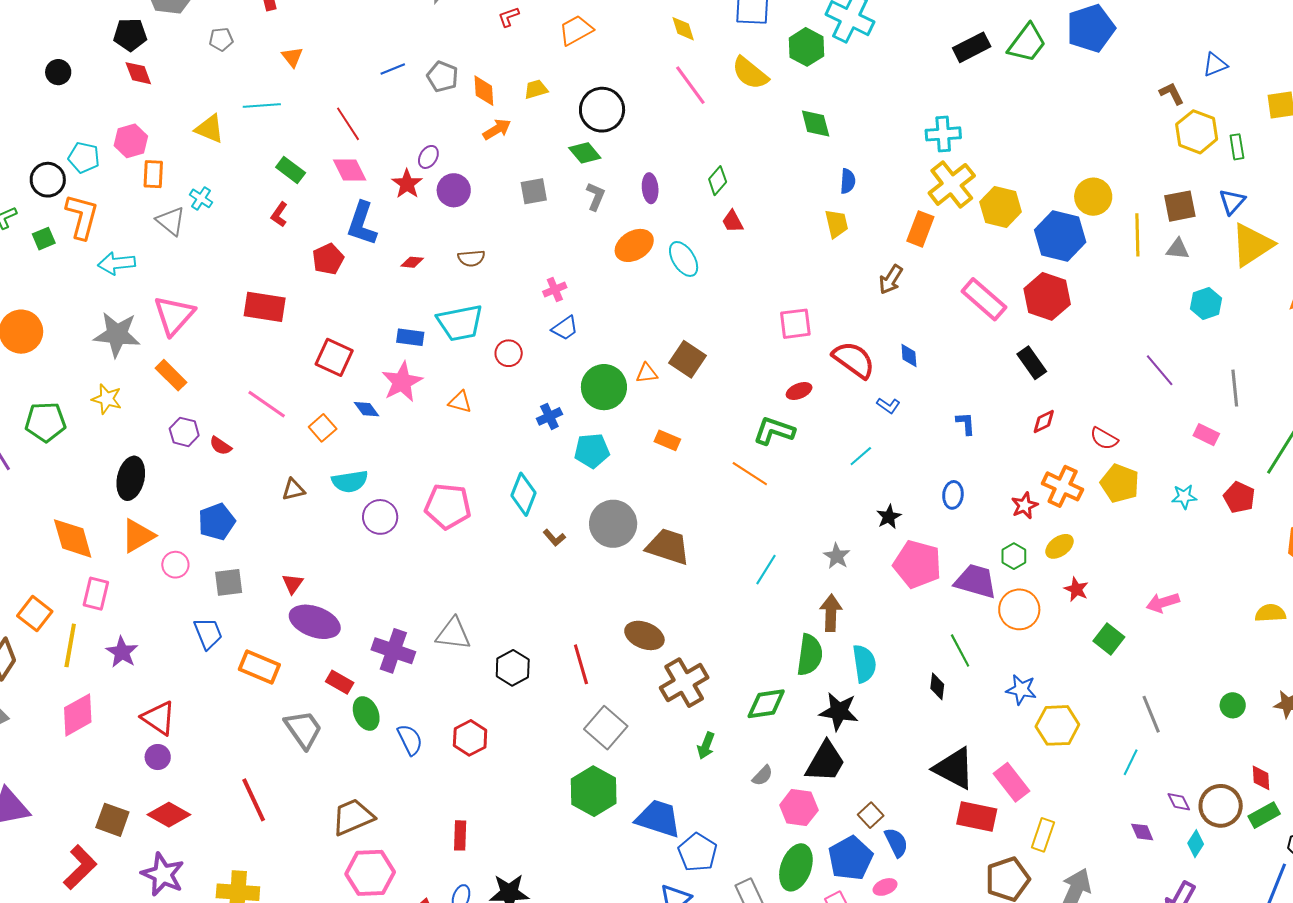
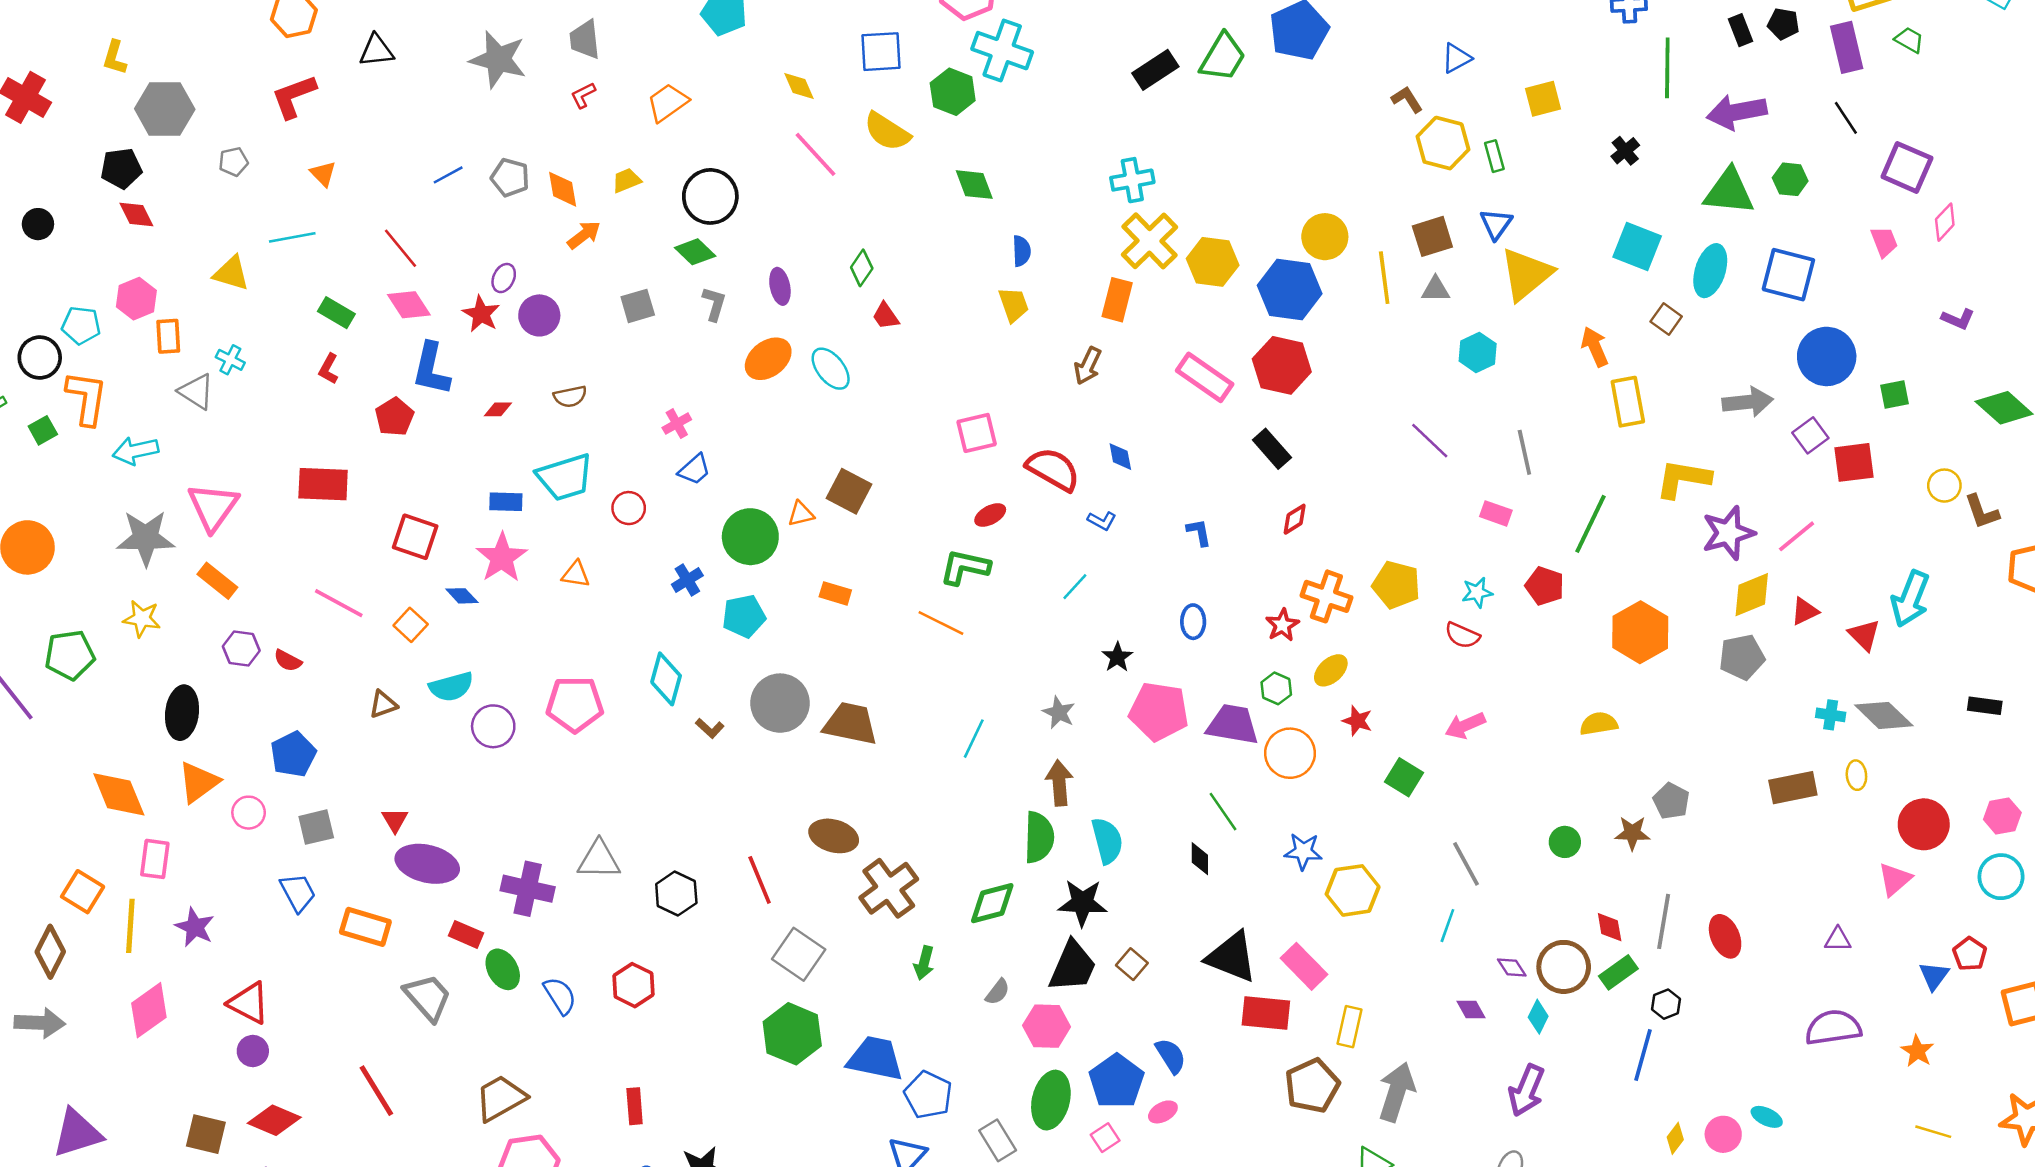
red semicircle: (1104, 438) -> (1462, 635), moved
brown square: (871, 815) -> (1132, 964), moved

